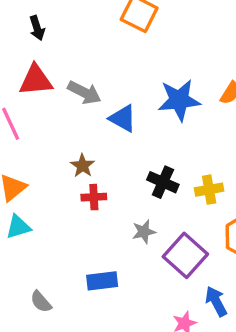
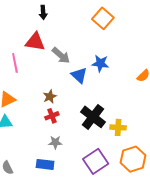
blue star: (179, 100) -> (100, 63), moved, size x0.7
black cross: (163, 182) -> (93, 117), size x1.4
red cross: (94, 197) -> (52, 116), turned -32
gray star: (144, 232) -> (55, 142), moved

